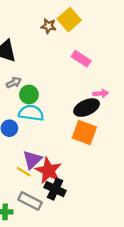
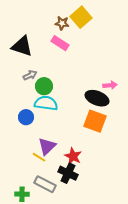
pink rectangle: (81, 59) -> (60, 43), moved
black ellipse: (87, 108) -> (97, 98), turned 45
red star: (49, 171) -> (73, 156), moved, size x0.7

